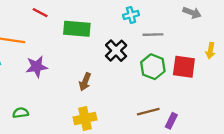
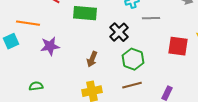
green hexagon: (153, 67) -> (133, 59), moved
brown line: (148, 112) -> (132, 85), moved

